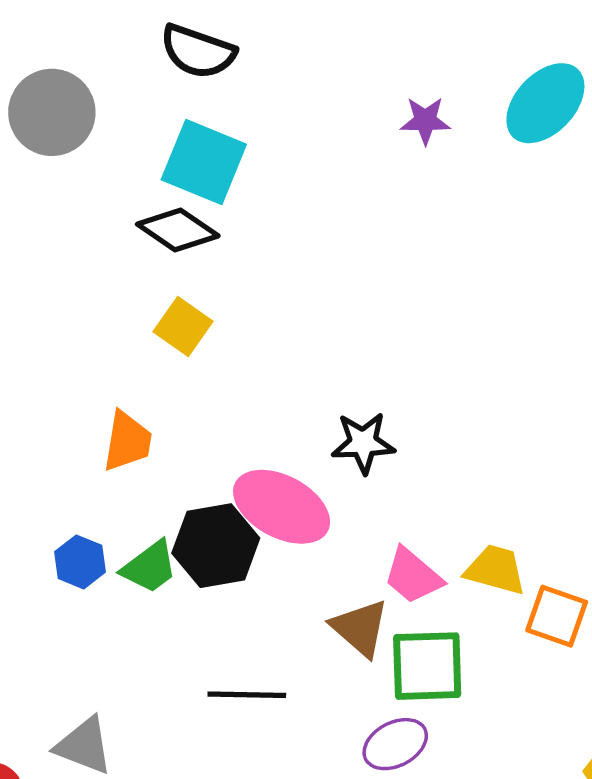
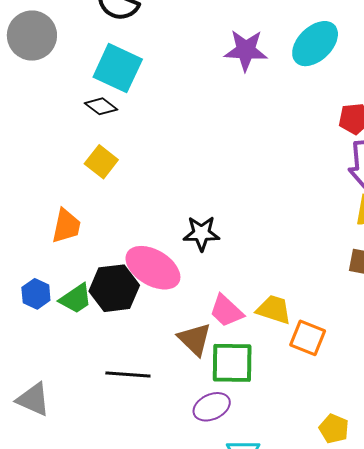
purple star: (425, 121) -> (246, 50), size x1.5
black diamond: (178, 230) -> (101, 106), size x0.7

